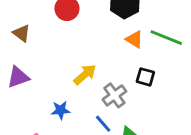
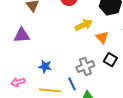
orange triangle: (134, 39) -> (102, 37), moved
yellow arrow: (85, 75) -> (84, 25), moved

